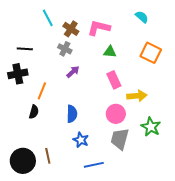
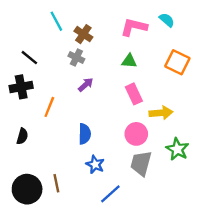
pink L-shape: (99, 28) -> (134, 27), moved
black line: (25, 49) -> (29, 58), turned 35
black semicircle: (34, 112) -> (22, 136), moved
blue line: (94, 165) -> (110, 194), turned -30

